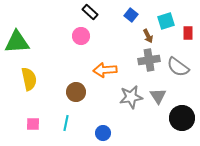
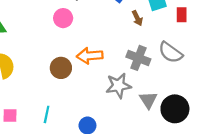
gray cross: (149, 60) -> (138, 58), moved, turned 30
brown circle: (76, 92) -> (61, 68), moved
gray triangle: (158, 96) -> (148, 100), moved

